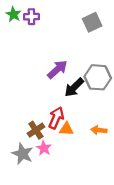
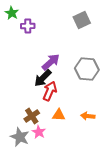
purple cross: (31, 17) -> (28, 26), moved
black arrow: (74, 87) -> (43, 78), moved
red arrow: (56, 118) -> (50, 91), moved

